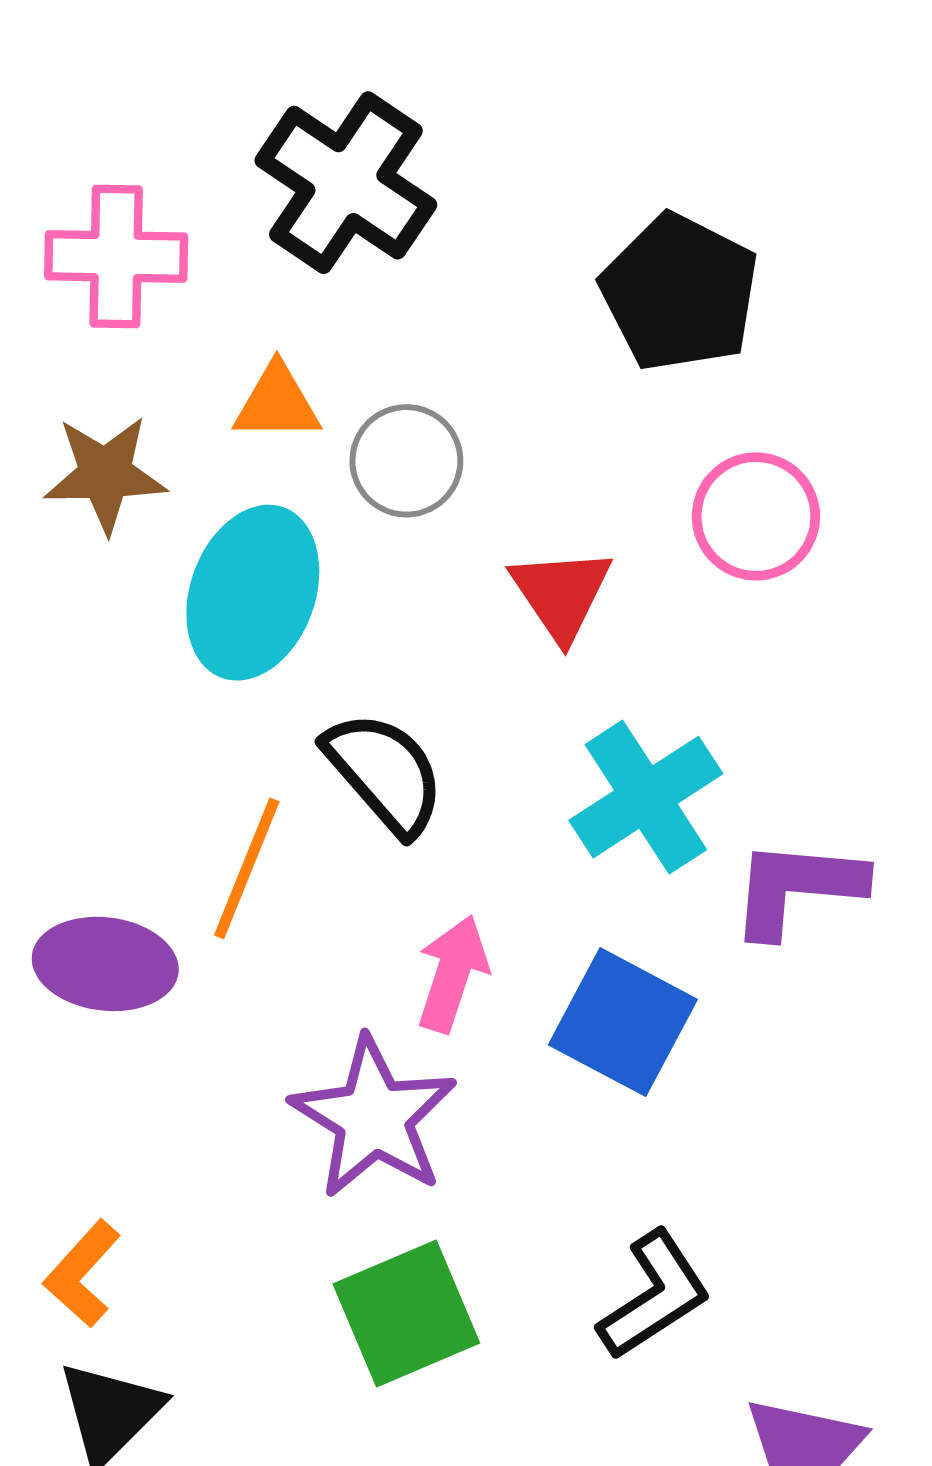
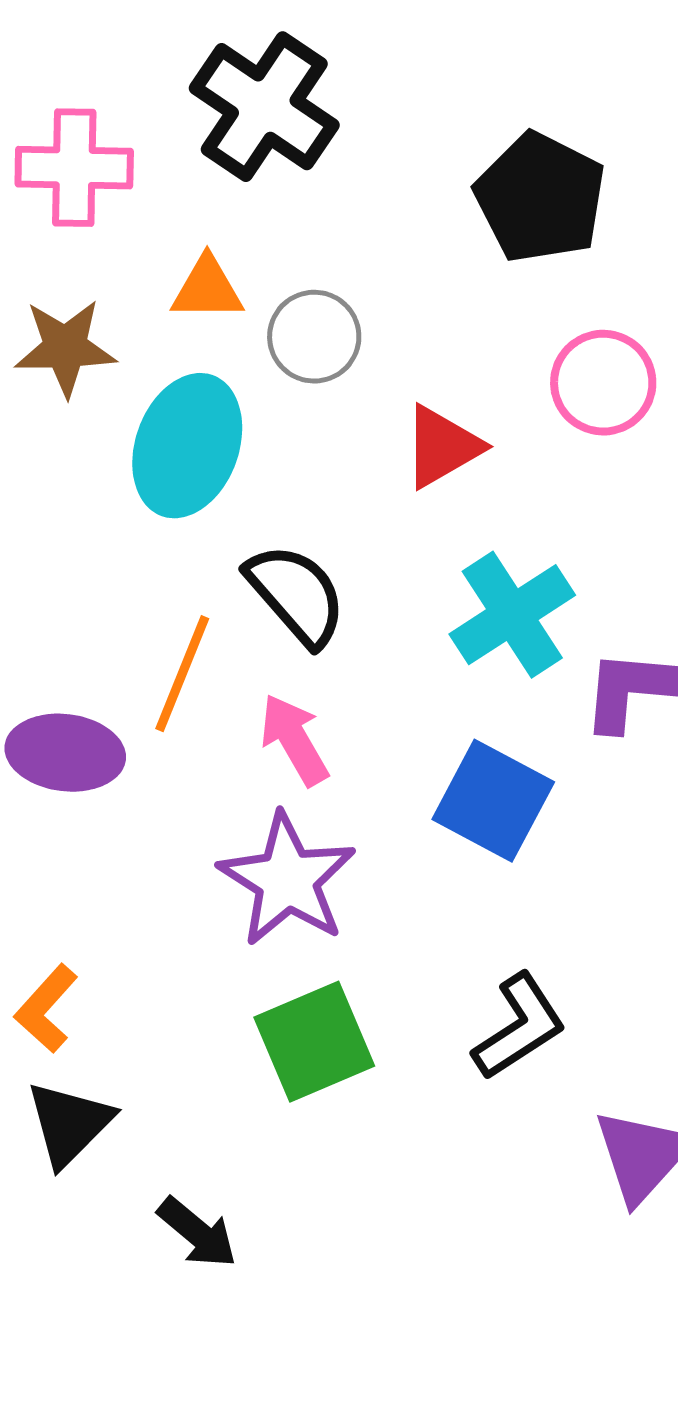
red triangle: (561, 594) -> (442, 447), turned 34
pink arrow: (452, 974) -> (294, 740), moved, turned -48

